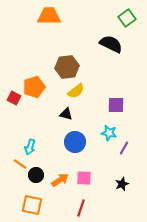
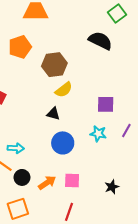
orange pentagon: (34, 87) -> (20, 47), moved
cyan arrow: (30, 147) -> (16, 148), turned -105
purple line: (124, 148) -> (126, 130), moved
orange square: (32, 205) -> (18, 209), turned -30

